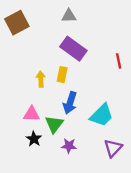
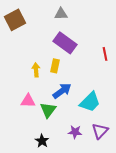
blue arrow: (70, 103) -> (62, 91), turned -144
black star: (34, 139) -> (42, 141), moved
purple star: (69, 146) -> (75, 132), moved

